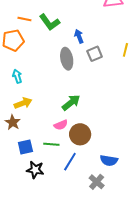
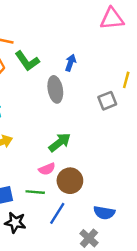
green L-shape: (50, 22) -> (27, 61), moved
blue arrow: (79, 36) -> (71, 63), turned 40
gray square: (95, 54) -> (107, 101), moved

